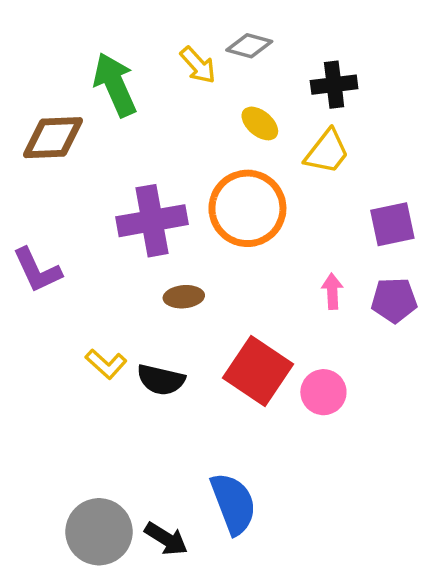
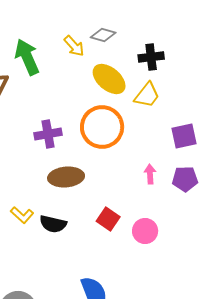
yellow ellipse: (260, 123) -> (109, 79), size x1.6
purple cross: (152, 221) -> (48, 134), size x0.7
brown ellipse: (184, 297) -> (66, 177), size x1.6
red square: (258, 371) -> (108, 219), size x0.6

